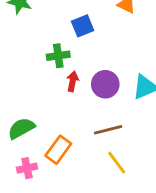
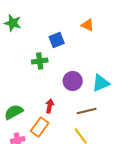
red arrow: (73, 81) -> (50, 106), moved
brown line: (108, 130) -> (87, 111), moved

